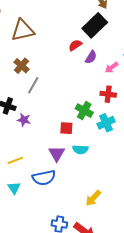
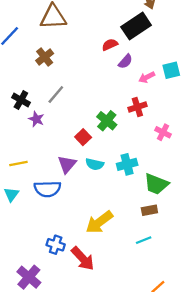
gray line: (33, 85) -> (56, 94), moved
red cross: (108, 94) -> (137, 107), turned -35
cyan cross: (106, 123) -> (127, 164), moved
red square: (66, 128) -> (83, 137), turned 32
yellow arrow: (93, 198) -> (99, 222), size x1.4

